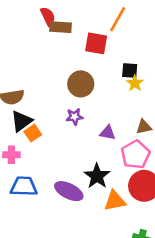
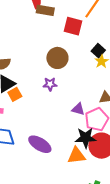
black square: (130, 71) -> (98, 51), turned 32
purple triangle: (108, 133) -> (78, 109), moved
black star: (97, 176) -> (86, 138), moved, turned 30

